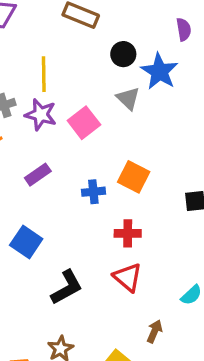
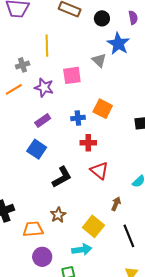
black circle: (123, 54) -> (102, 18), moved
purple star: (41, 115) -> (44, 88), moved
pink square: (84, 123) -> (72, 75), turned 30
purple rectangle: (38, 175) -> (43, 121), moved
red cross: (128, 233) -> (88, 143), moved

